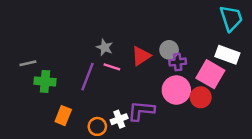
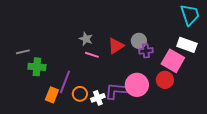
purple line: (88, 77) -> (65, 82), moved
pink circle: (176, 90) -> (137, 85), moved
orange circle: (97, 126) -> (80, 94), moved

